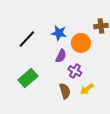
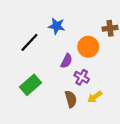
blue star: (59, 33) -> (57, 26), moved

